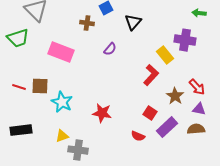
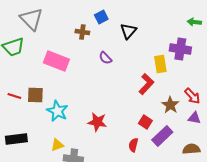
purple semicircle: (110, 49) -> (105, 58), turned 96
yellow rectangle: (165, 55) -> (160, 64), turned 30
brown semicircle: (196, 129) -> (191, 149), moved
red semicircle: (138, 136) -> (133, 145), turned 80

